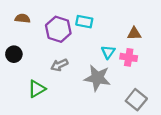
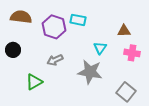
brown semicircle: (23, 18) -> (21, 17), size x1.5
pink cross: (129, 57) -> (132, 53), moved

